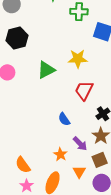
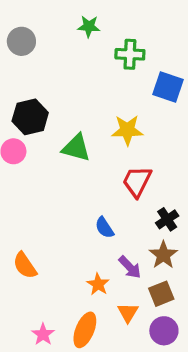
black hexagon: (17, 38) -> (30, 117), moved
green triangle: (46, 70) -> (76, 148), turned 42
orange semicircle: (23, 165) -> (25, 266), moved

